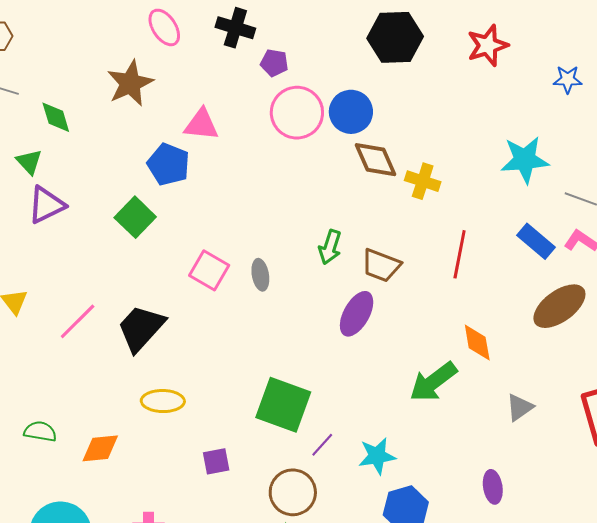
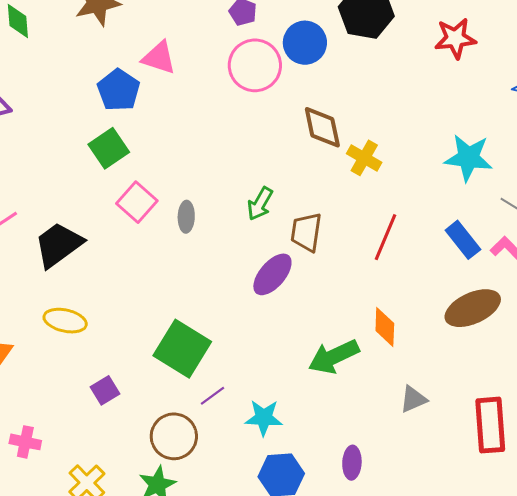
blue circle: (351, 112) -> (305, 43), moved
green square: (135, 217) -> (109, 148), moved
brown trapezoid: (381, 265) -> (306, 232), turned 66
purple square: (216, 461) -> (105, 390), turned -32
purple ellipse: (493, 487) -> (352, 463), moved

